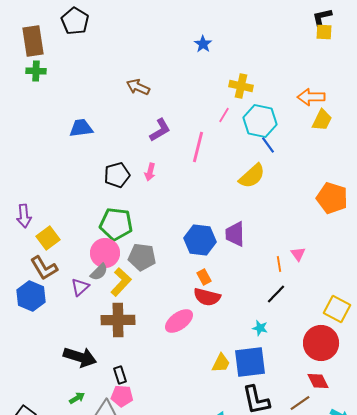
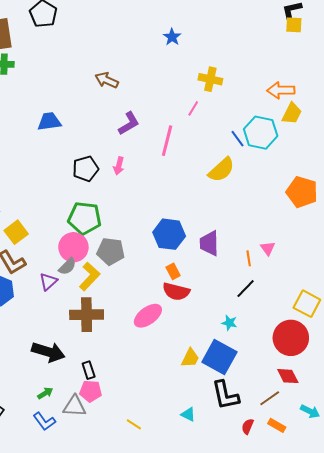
cyan hexagon: (260, 121) -> (261, 133), moved
purple trapezoid: (235, 234) -> (209, 243), moved
blue square: (250, 362) -> (219, 357), turned 36

